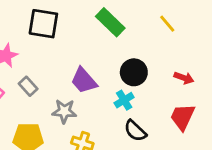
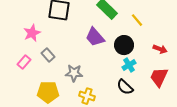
yellow line: (167, 24) -> (137, 20), moved
purple trapezoid: (84, 81) -> (95, 37), moved
cyan cross: (124, 100) -> (129, 65), moved

